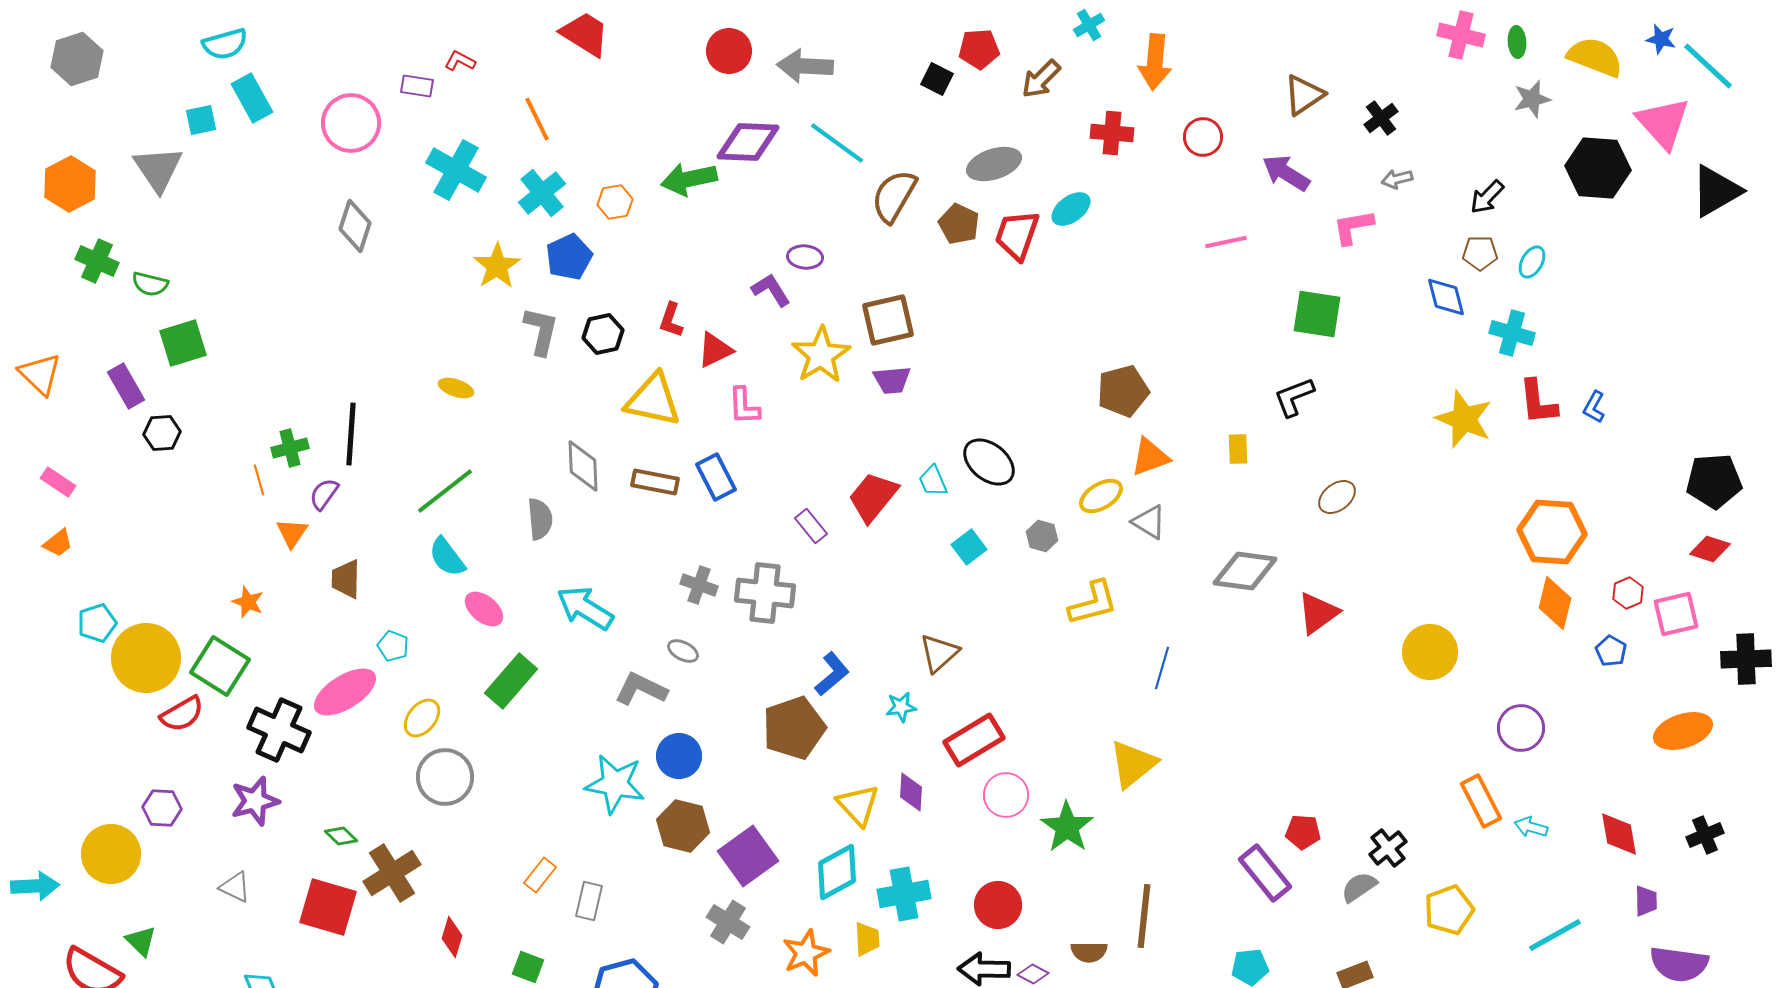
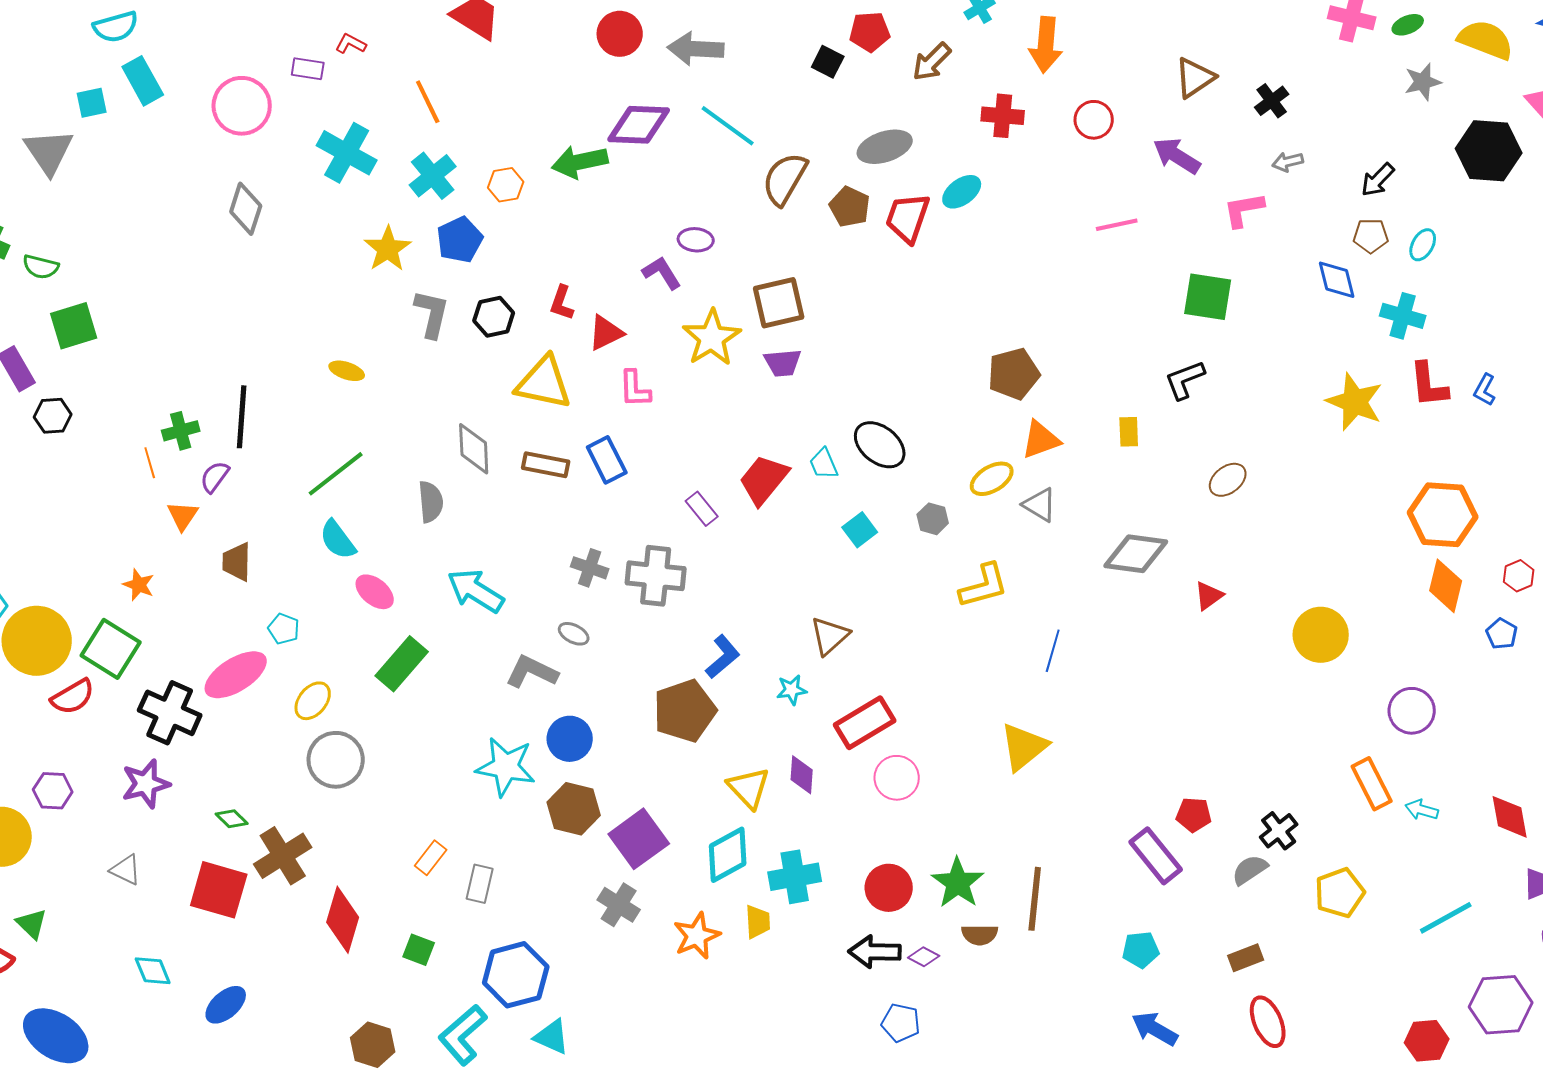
green ellipse: (1517, 42) -> (1408, 25), turned 72
red triangle: (1318, 613) -> (1209, 596), size x0.7
green star: (1067, 827) -> (958, 883), moved
red diamond: (452, 937) -> (343, 920), size x1.6

